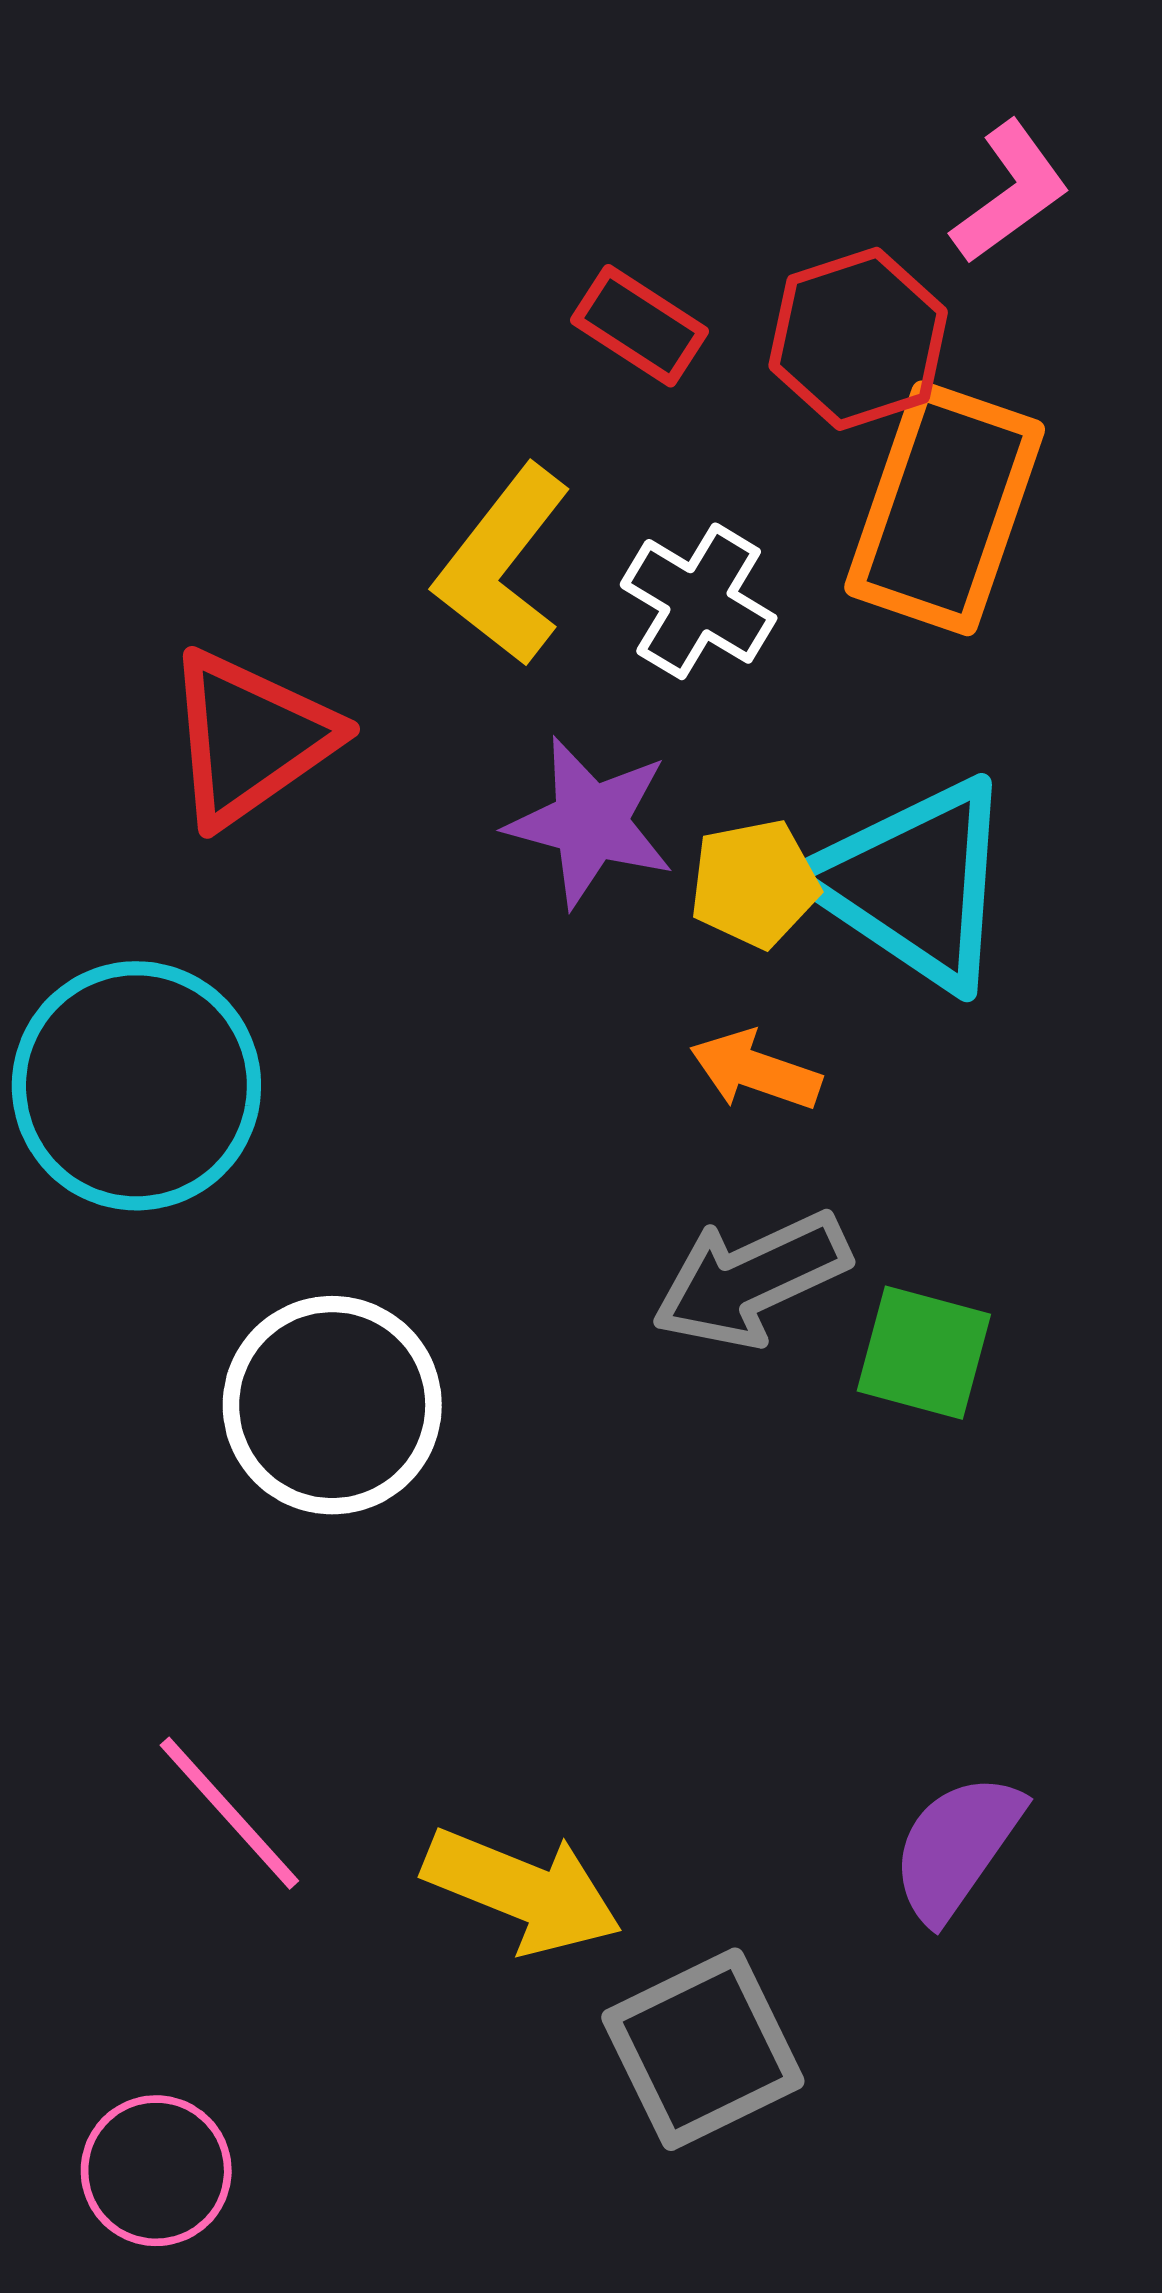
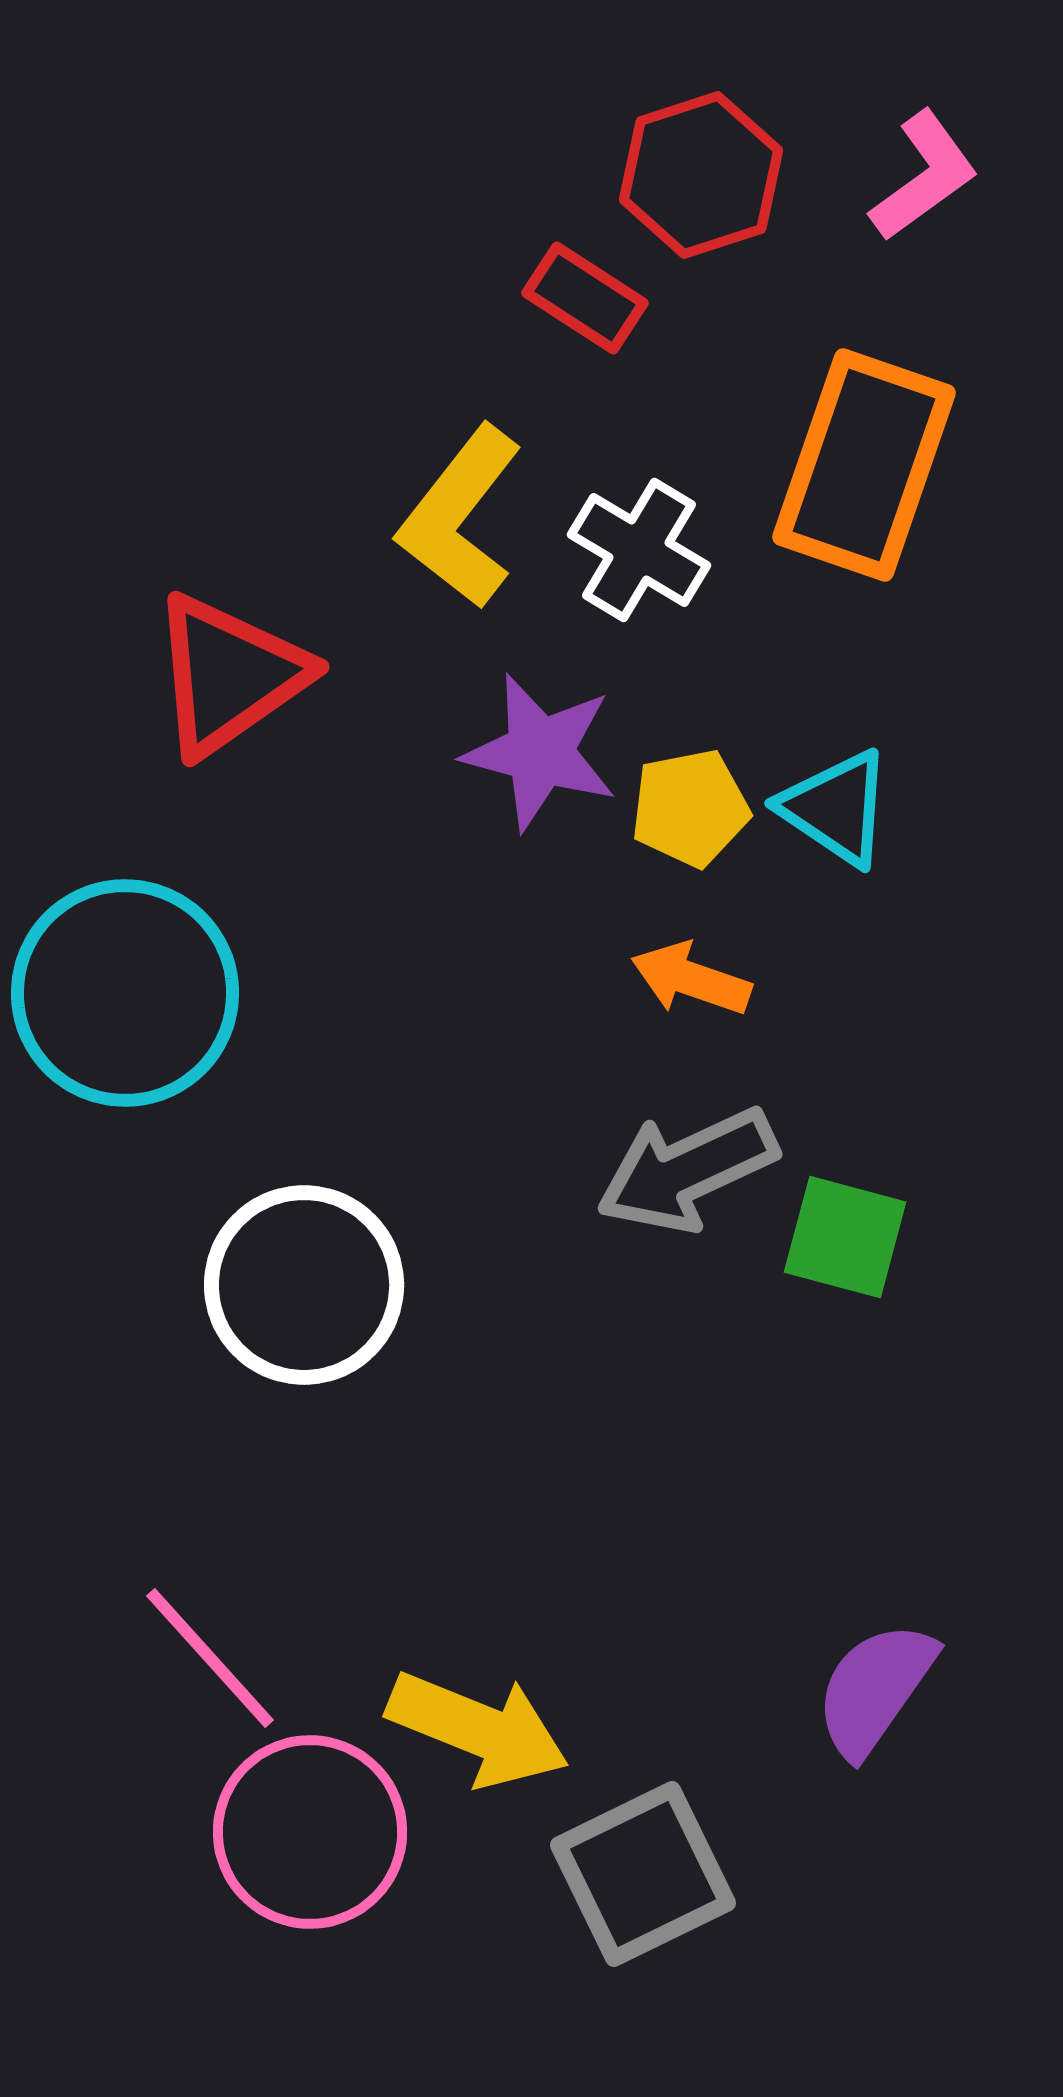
red hexagon: (858, 339) -> (701, 175), moved
cyan triangle: (914, 883) -> (836, 808), size x0.6
pink circle: (156, 2171) -> (310, 1832), moved, size x1.4

